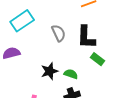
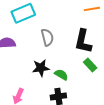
gray semicircle: (59, 33) -> (47, 37), moved

